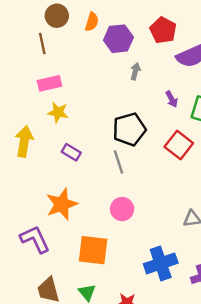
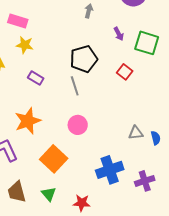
pink rectangle: (50, 83) -> (18, 21), turned 30
red square: (179, 145) -> (125, 72), size x0.7
orange square: (93, 250) -> (54, 159), turned 36

